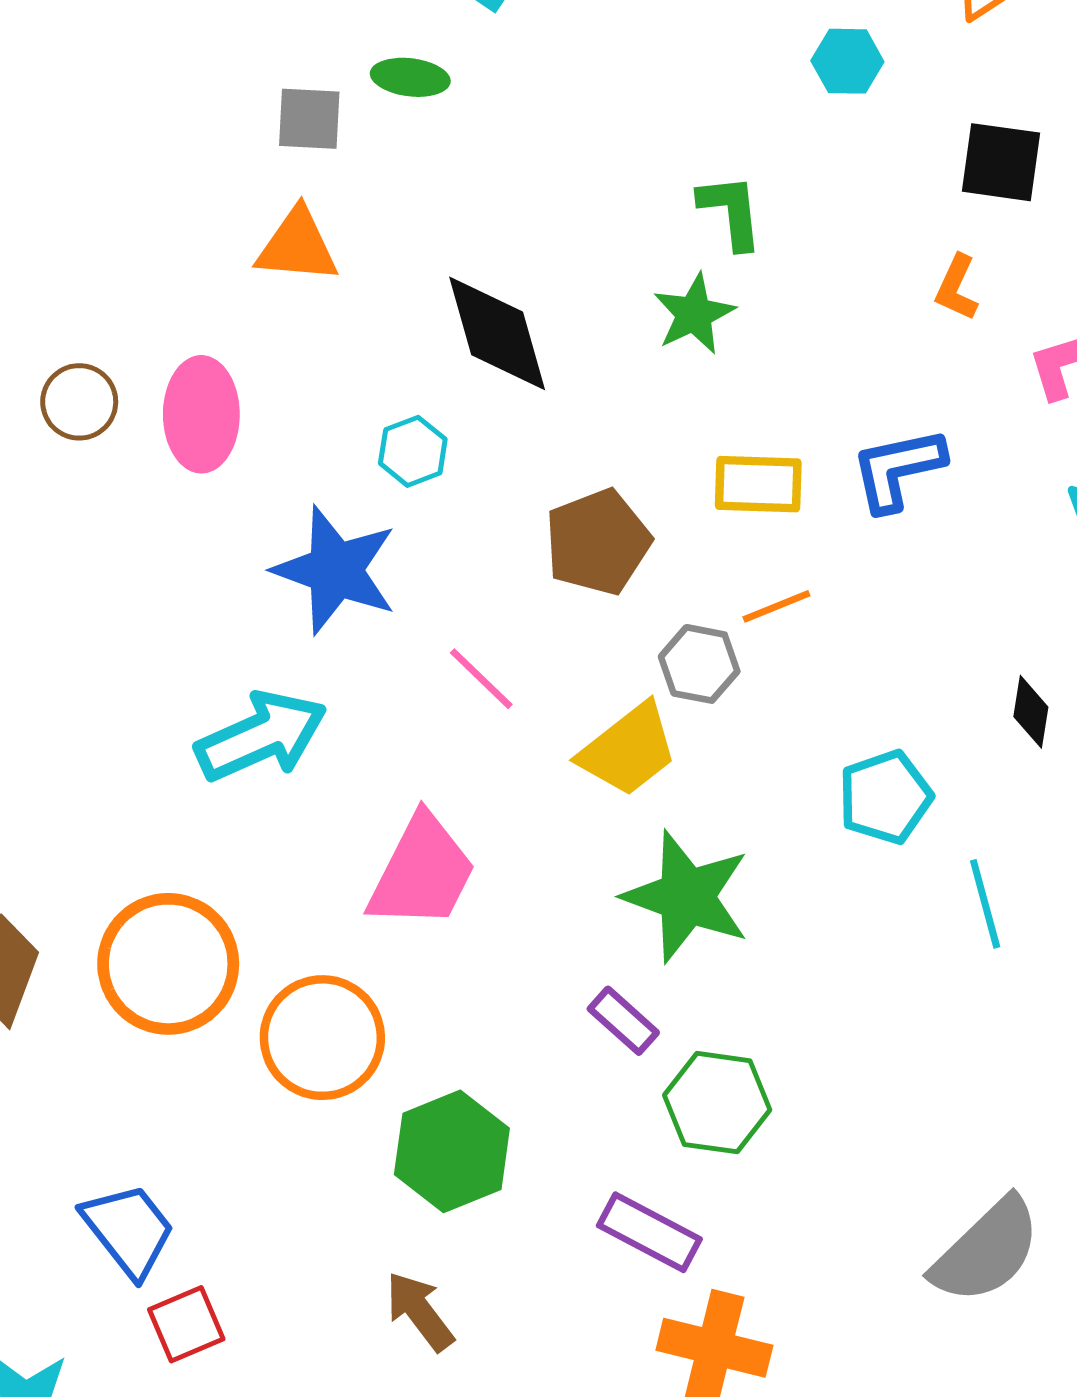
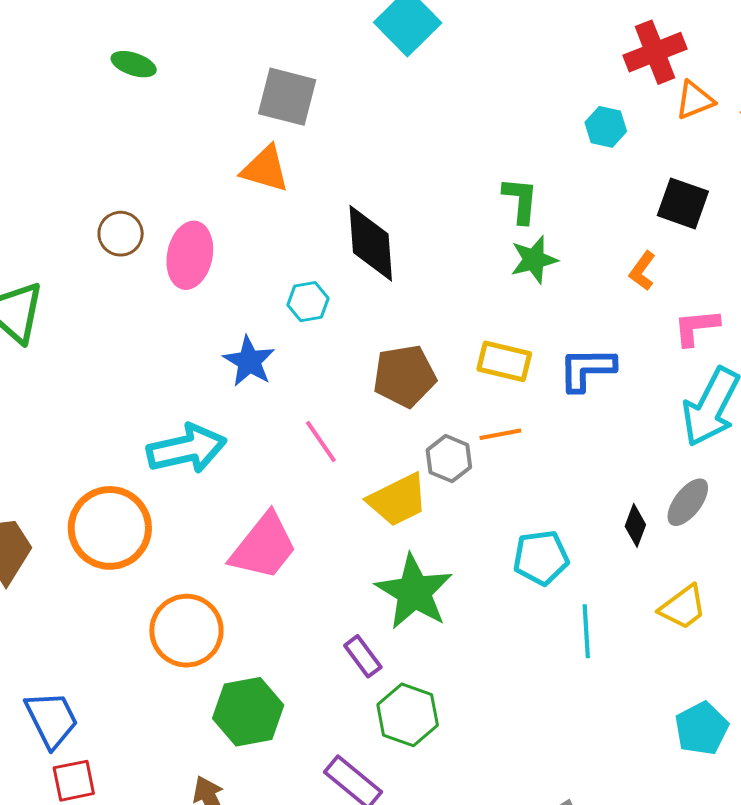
green ellipse: (410, 77) -> (134, 64), moved
gray square: (309, 119) -> (287, 97), size x1.4
green star: (694, 314) -> (534, 260), moved
blue star: (335, 570) -> (249, 361), size x0.7
orange circle: (168, 964) -> (110, 528), moved

